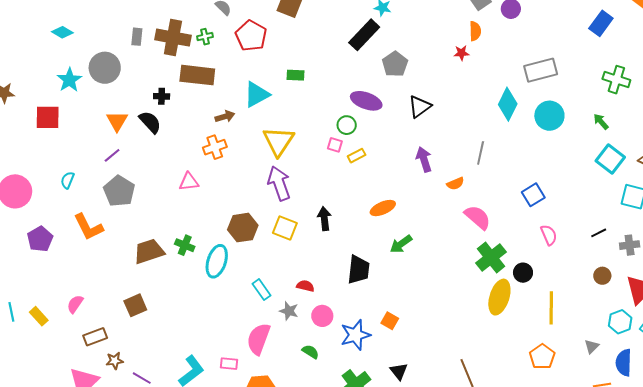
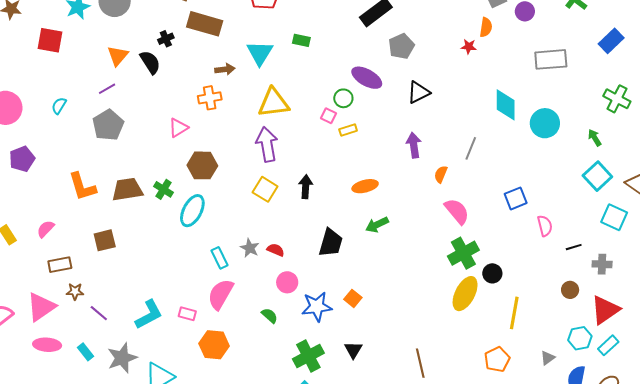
gray rectangle: (541, 70) -> (551, 59), moved
cyan triangle: (257, 95) -> (260, 53), turned -40
black cross: (162, 96) -> (166, 39), turned -35
cyan diamond: (508, 104) -> (506, 105), turned -36
yellow triangle: (279, 141) -> (274, 103), turned 40
pink triangle: (189, 182) -> (178, 128), turned -35
orange semicircle: (455, 184) -> (441, 174), turned 126
orange L-shape: (88, 227) -> (82, 187), moved
brown hexagon: (243, 228) -> (202, 165), moved
pink semicircle: (549, 235) -> (545, 226), moved
cyan rectangle: (262, 290) -> (219, 258), moved
gray star: (289, 311) -> (250, 248), moved

